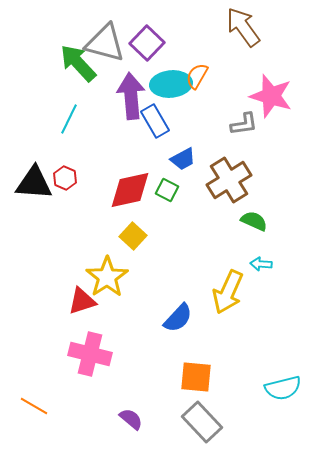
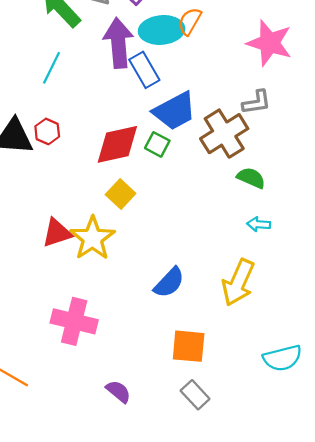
gray L-shape: (244, 124) -> (257, 102), moved
blue trapezoid: (183, 159) -> (175, 111), size x1.6
yellow arrow: (228, 292) -> (238, 283), moved
red triangle: (82, 301) -> (57, 233), moved
gray rectangle: (202, 422) -> (195, 395), size x0.7

